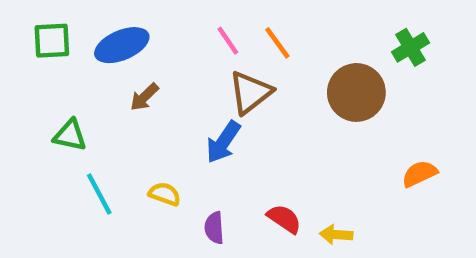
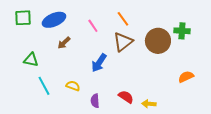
pink line: (228, 41) -> (93, 26), moved
green cross: (411, 47) -> (182, 31), moved, turned 35
brown triangle: (250, 92) -> (123, 42), moved

